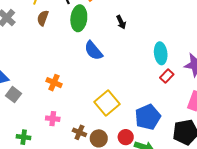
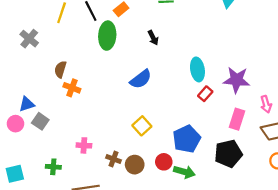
brown semicircle: (43, 18) -> (60, 69), moved
blue semicircle: (93, 51) -> (141, 79), moved, turned -85
orange cross: (54, 83) -> (72, 88), moved
yellow square: (107, 103) -> (142, 126), size x0.7

